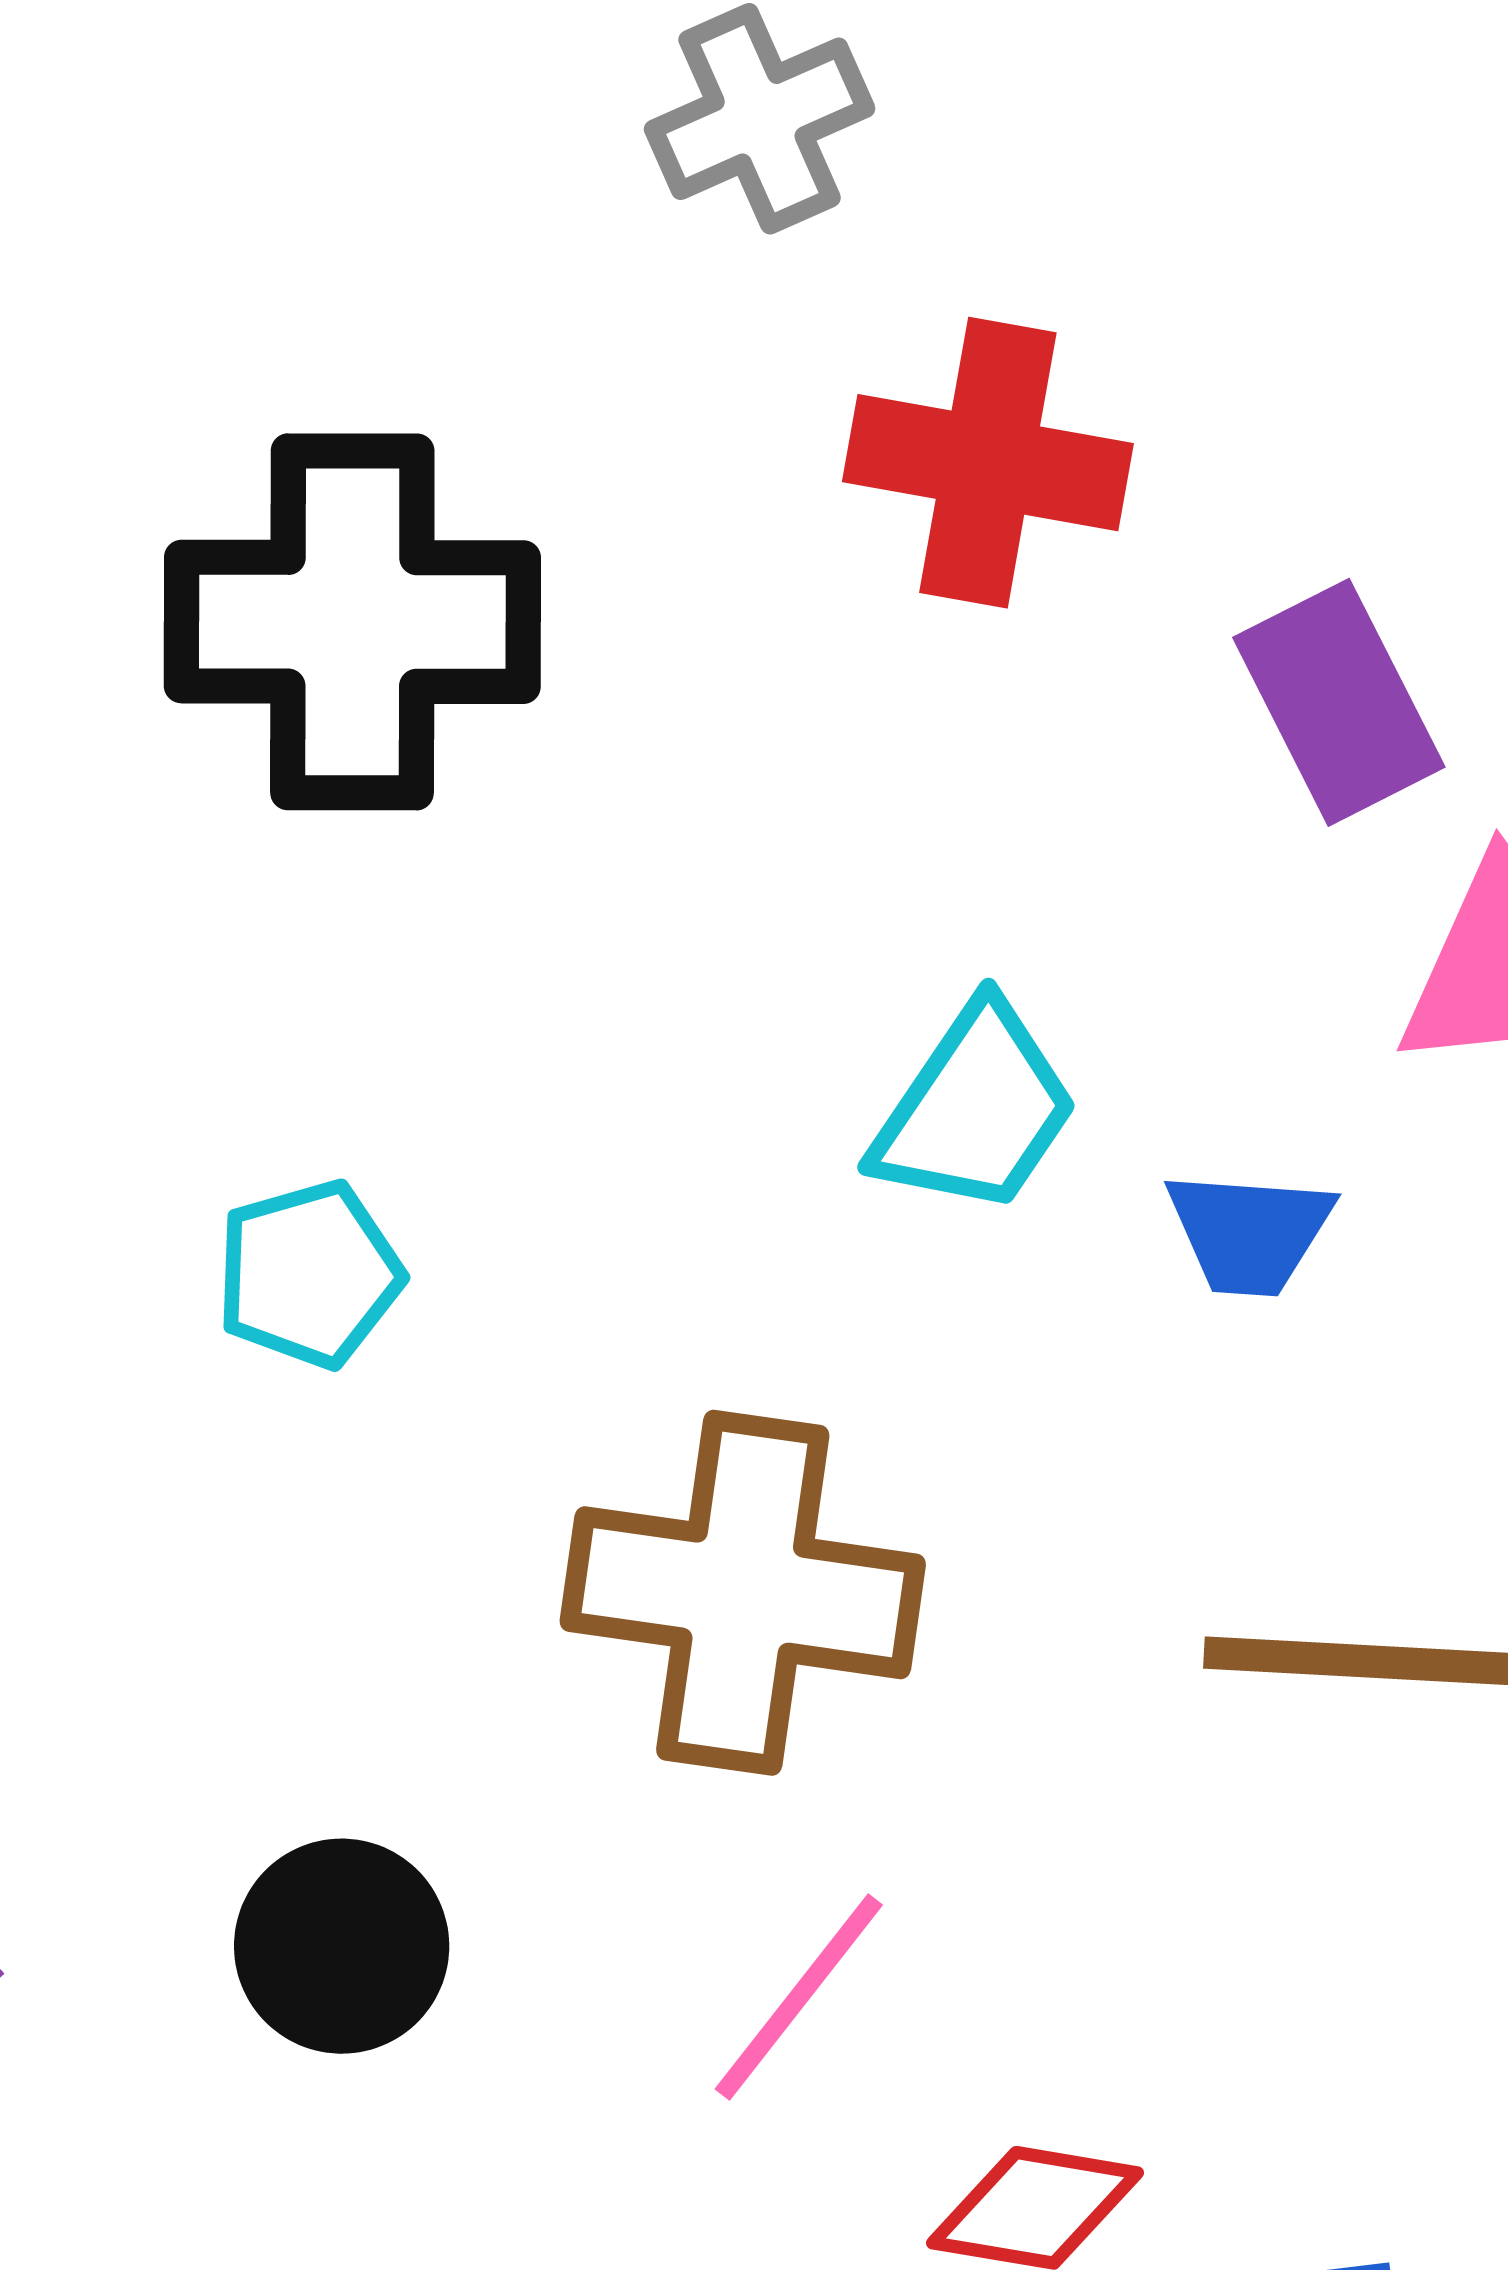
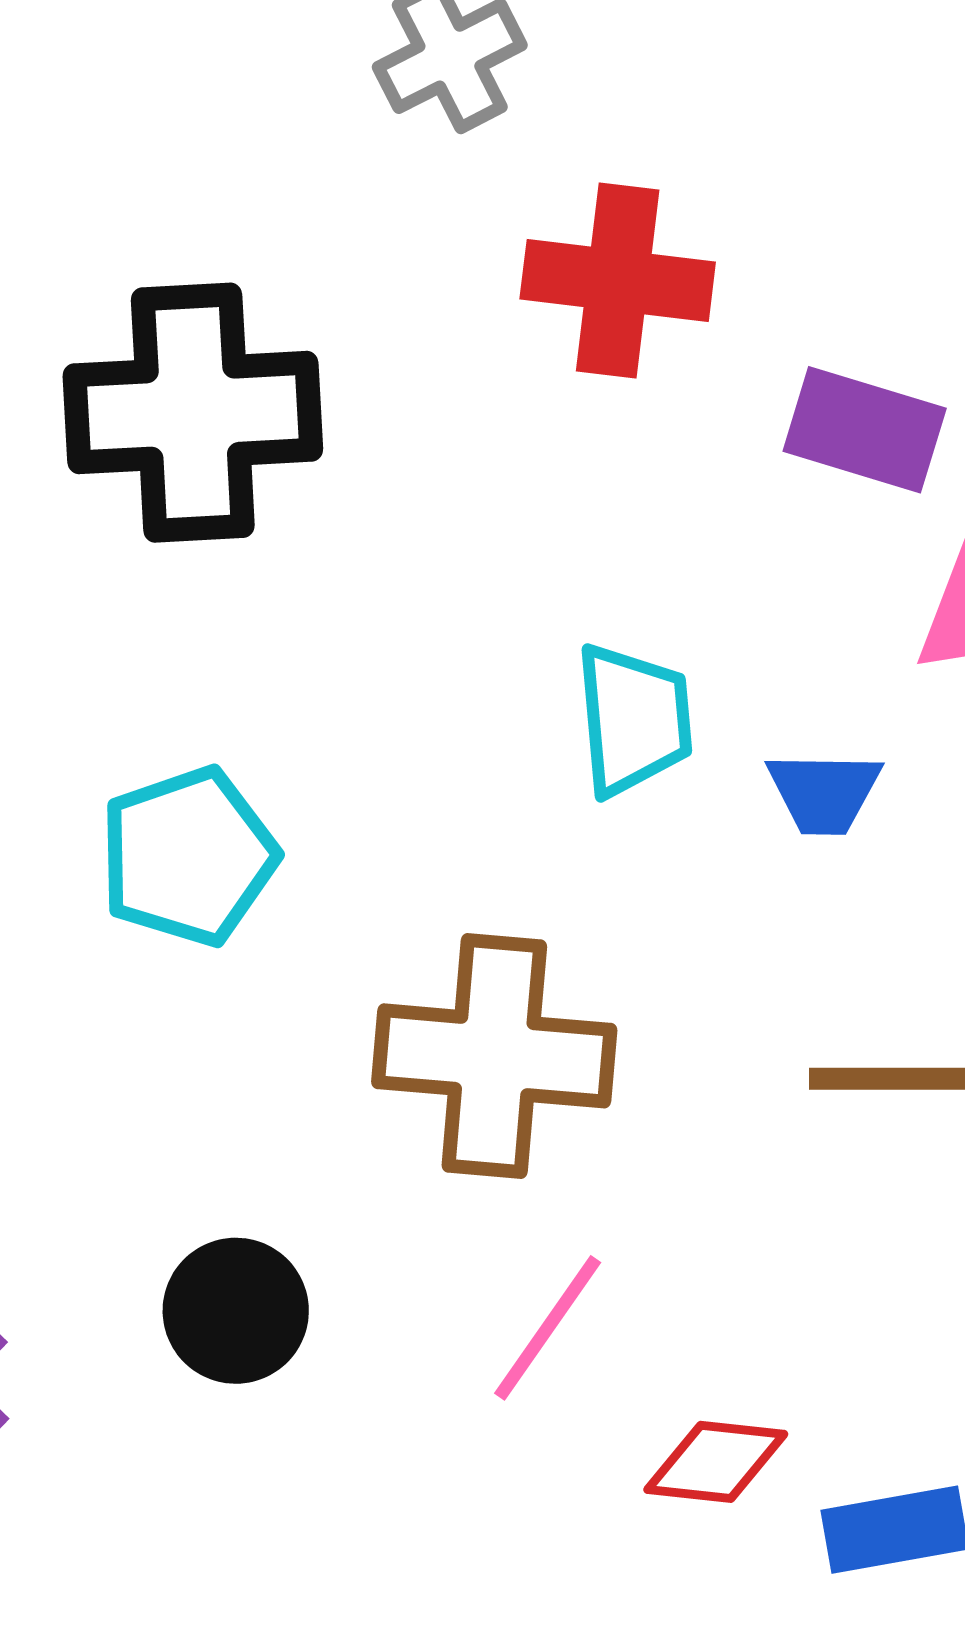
purple rectangle: (1339, 702) -> (865, 430), turned -43
cyan trapezoid: (975, 1109) -> (634, 720), turned -36
cyan pentagon: (309, 1274) -> (188, 856), size x1.4

